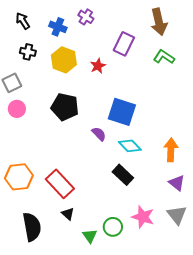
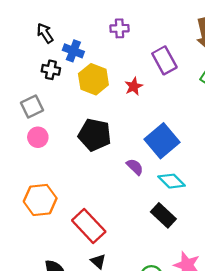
purple cross: (86, 17) -> (119, 28), turned -35
blue cross: (58, 27) -> (73, 51), moved
purple rectangle: (124, 44) -> (164, 60), turned -55
blue square: (122, 112) -> (162, 141), turned 32
orange hexagon: (19, 177) -> (40, 200), moved

